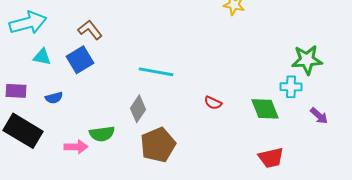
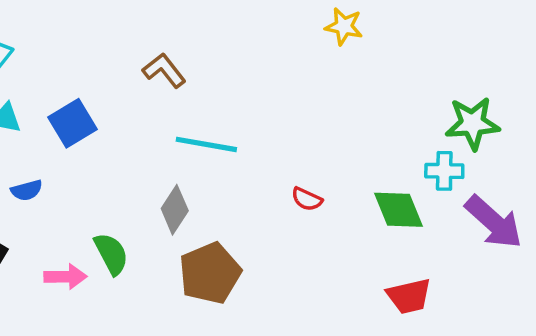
brown L-shape: (90, 30) -> (164, 70), moved
purple arrow: (319, 116) -> (494, 222), size x1.8
green semicircle: (102, 134) -> (111, 254), turned -110

